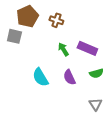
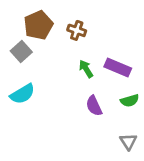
gray square: (14, 36) -> (21, 52), turned 35
cyan semicircle: (40, 77) -> (22, 94), moved, turned -90

